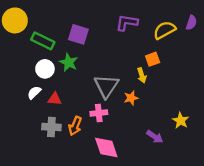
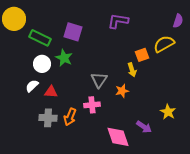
yellow semicircle: (164, 30) -> (164, 44), moved
gray triangle: (106, 86) -> (99, 80), size x0.7
pink diamond: (106, 147) -> (118, 137), moved

